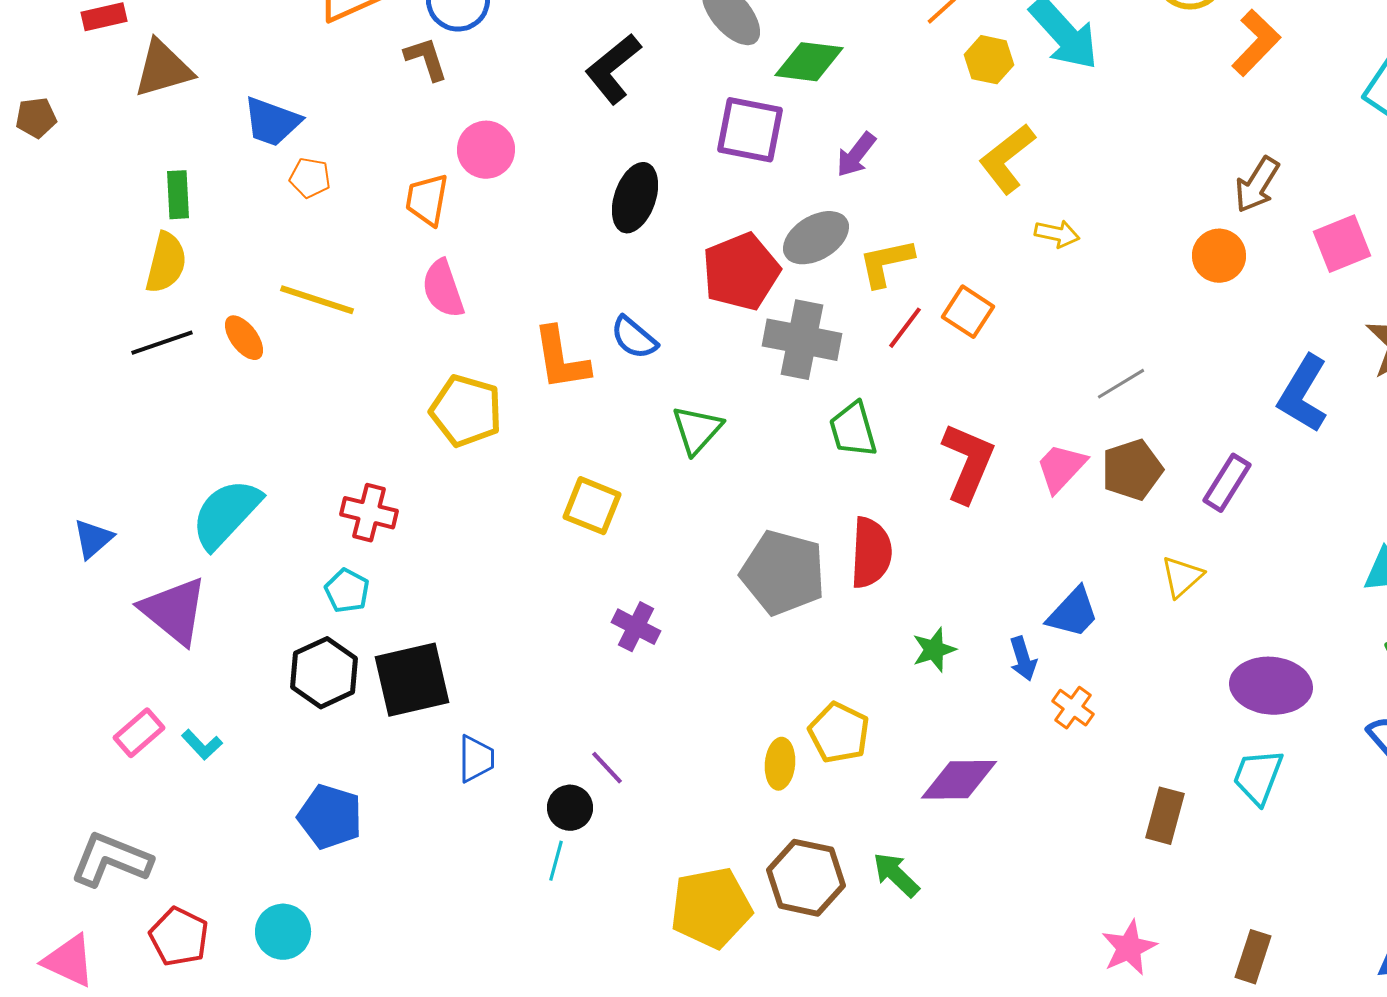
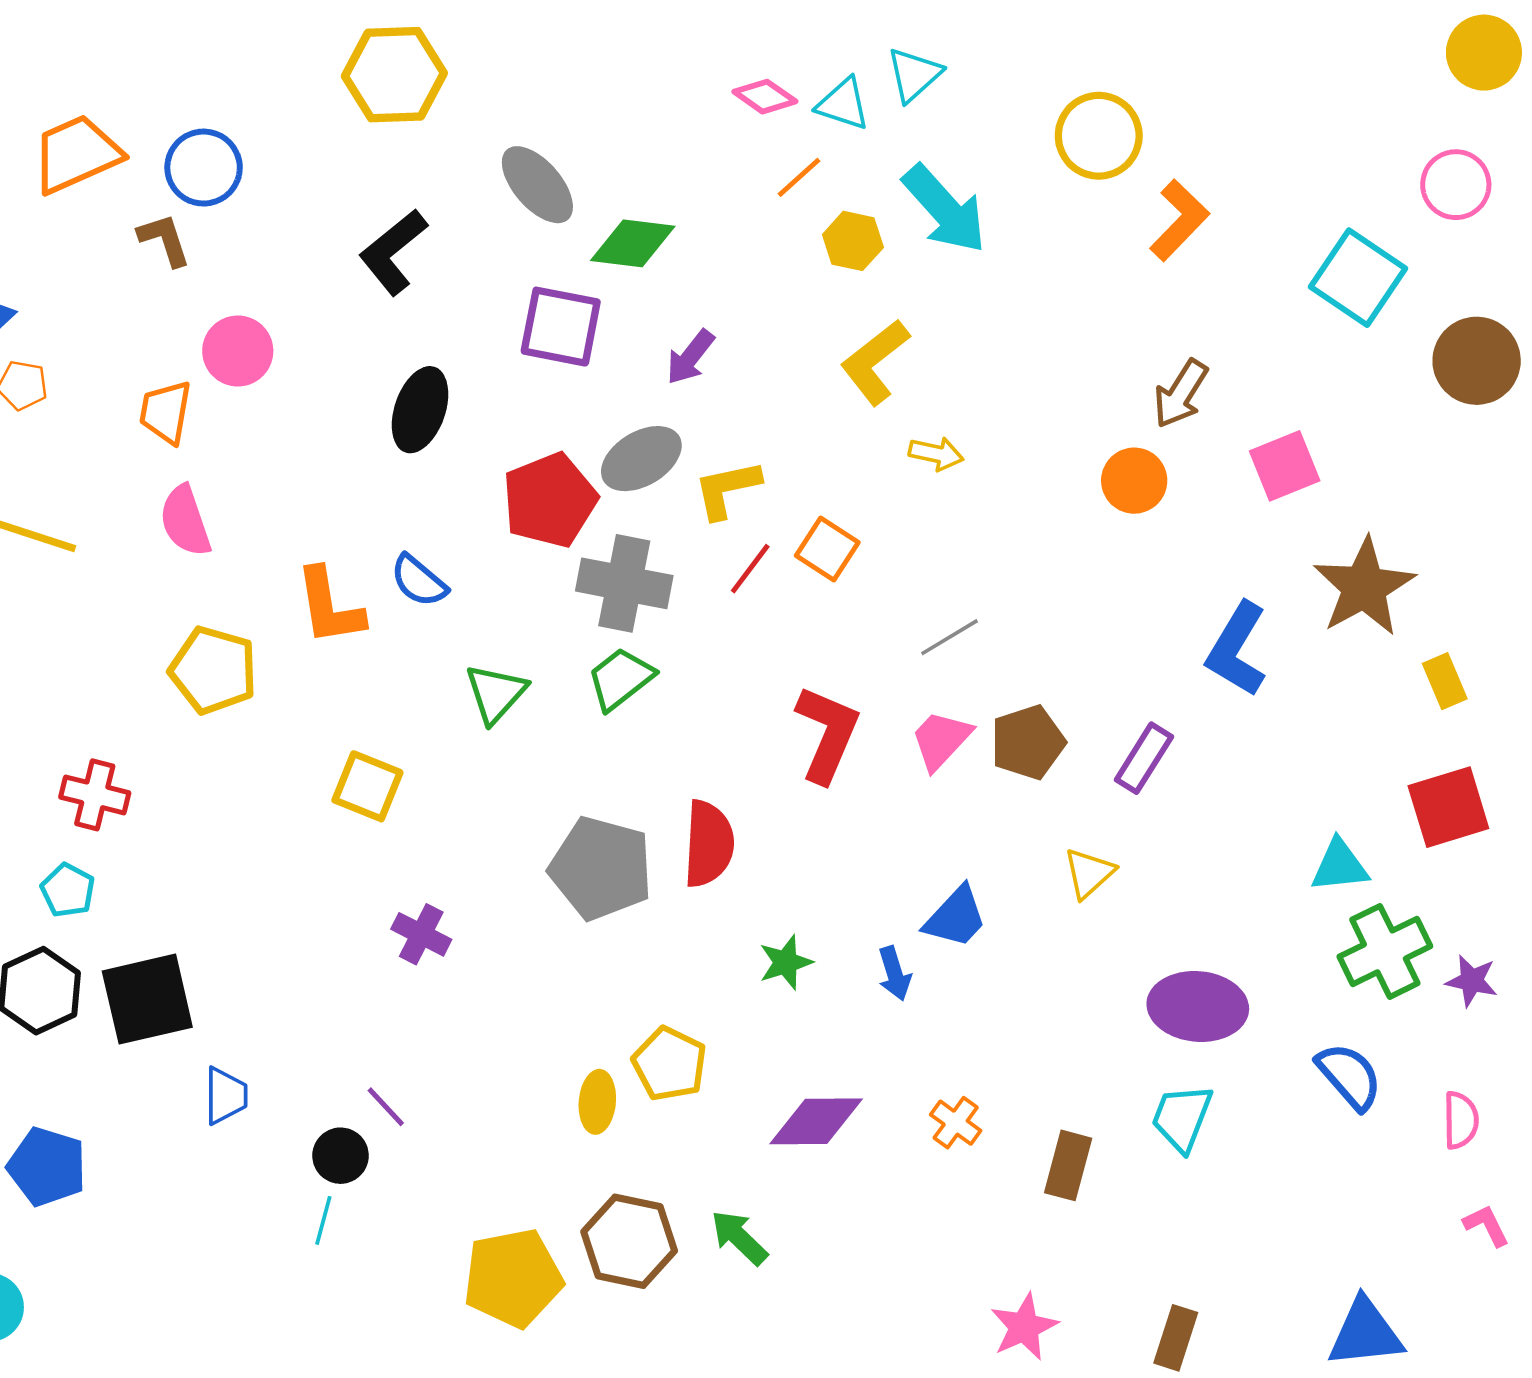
gray line: (1121, 384) -> (950, 637), moved
green trapezoid: (853, 430) -> (621, 679), moved, turned 68
orange cross: (1073, 708) -> (956, 1123), moved

